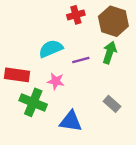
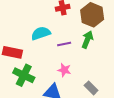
pink star: (56, 81) -> (64, 70), moved
gray rectangle: (112, 104) -> (91, 88), moved

